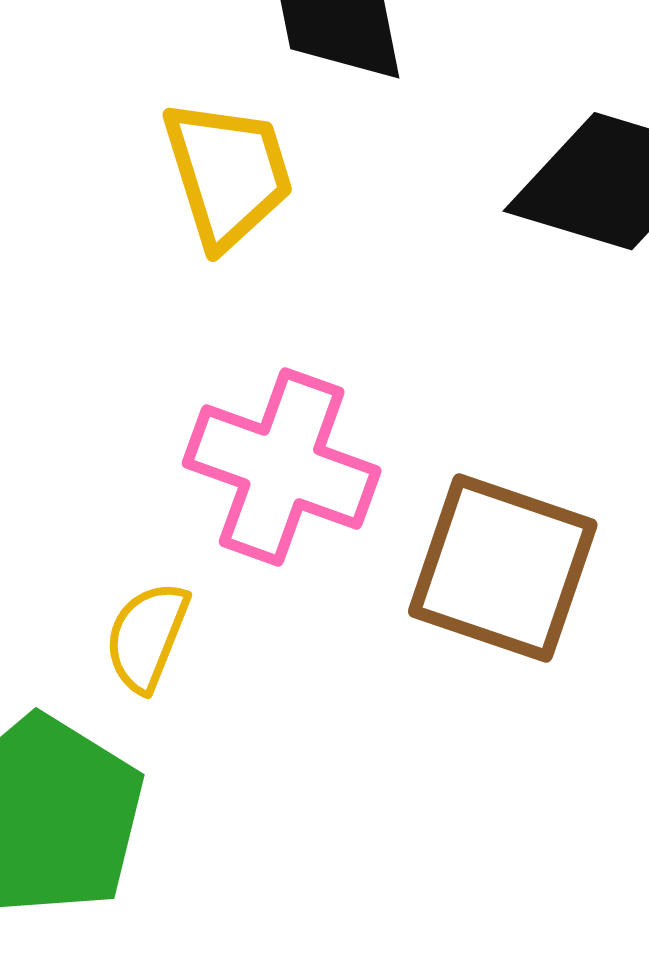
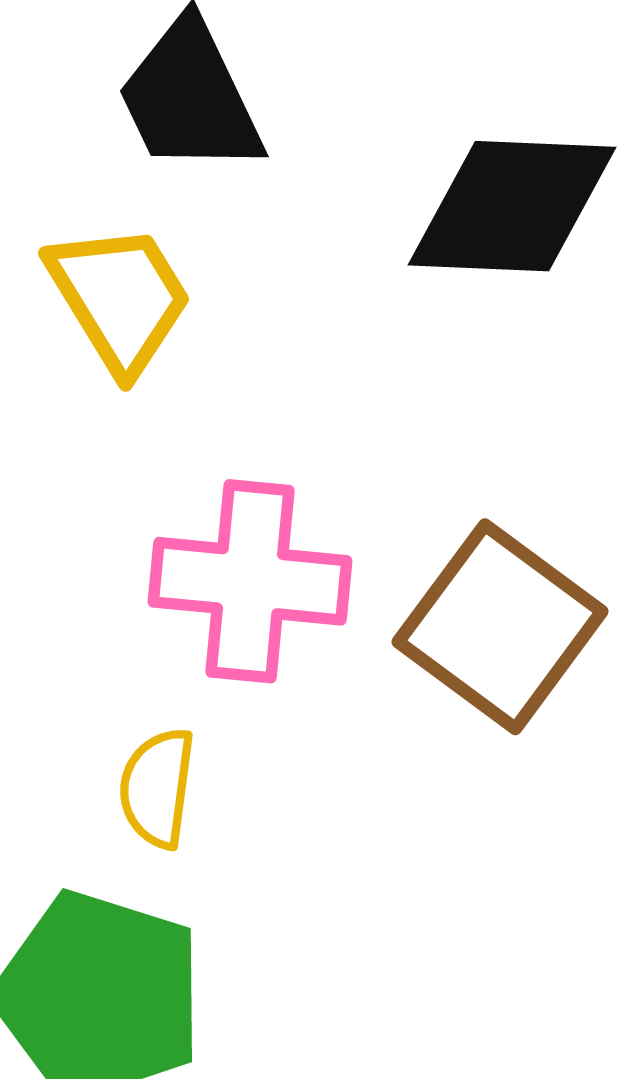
brown square: (503, 568) -> (500, 627), turned 32

